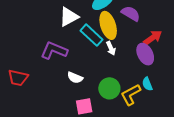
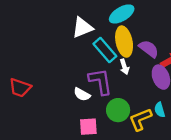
purple semicircle: (131, 14) -> (149, 49), moved
purple L-shape: (54, 50) -> (100, 81), moved, turned 52

